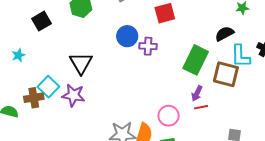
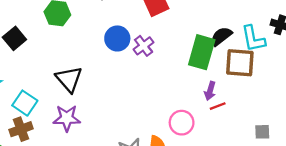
black semicircle: (224, 34) -> (221, 36), moved
purple cross: (148, 46) -> (144, 46), turned -30
cyan square: (48, 87) -> (25, 103), moved

